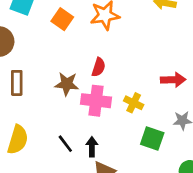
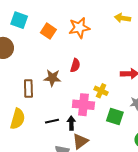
brown rectangle: (17, 83) -> (28, 88), moved
pink cross: (96, 101) -> (83, 105), moved
black line: (65, 144) -> (52, 121), turned -64

